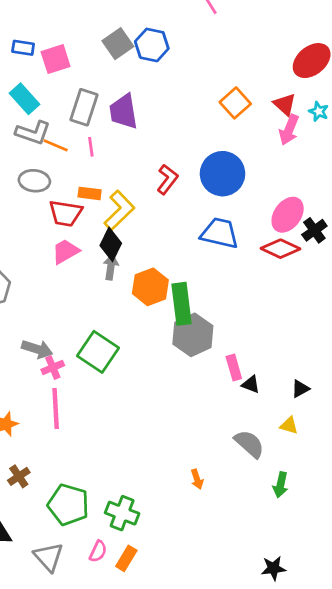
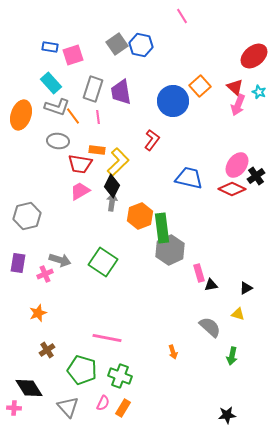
orange line: (56, 145) -> (73, 116), turned 30
blue circle: (223, 174) -> (173, 101), moved
pink cross: (53, 367) -> (45, 274), moved
black triangle: (251, 384) -> (211, 285), turned -32
pink line: (56, 408) -> (107, 338), moved, turned -76

